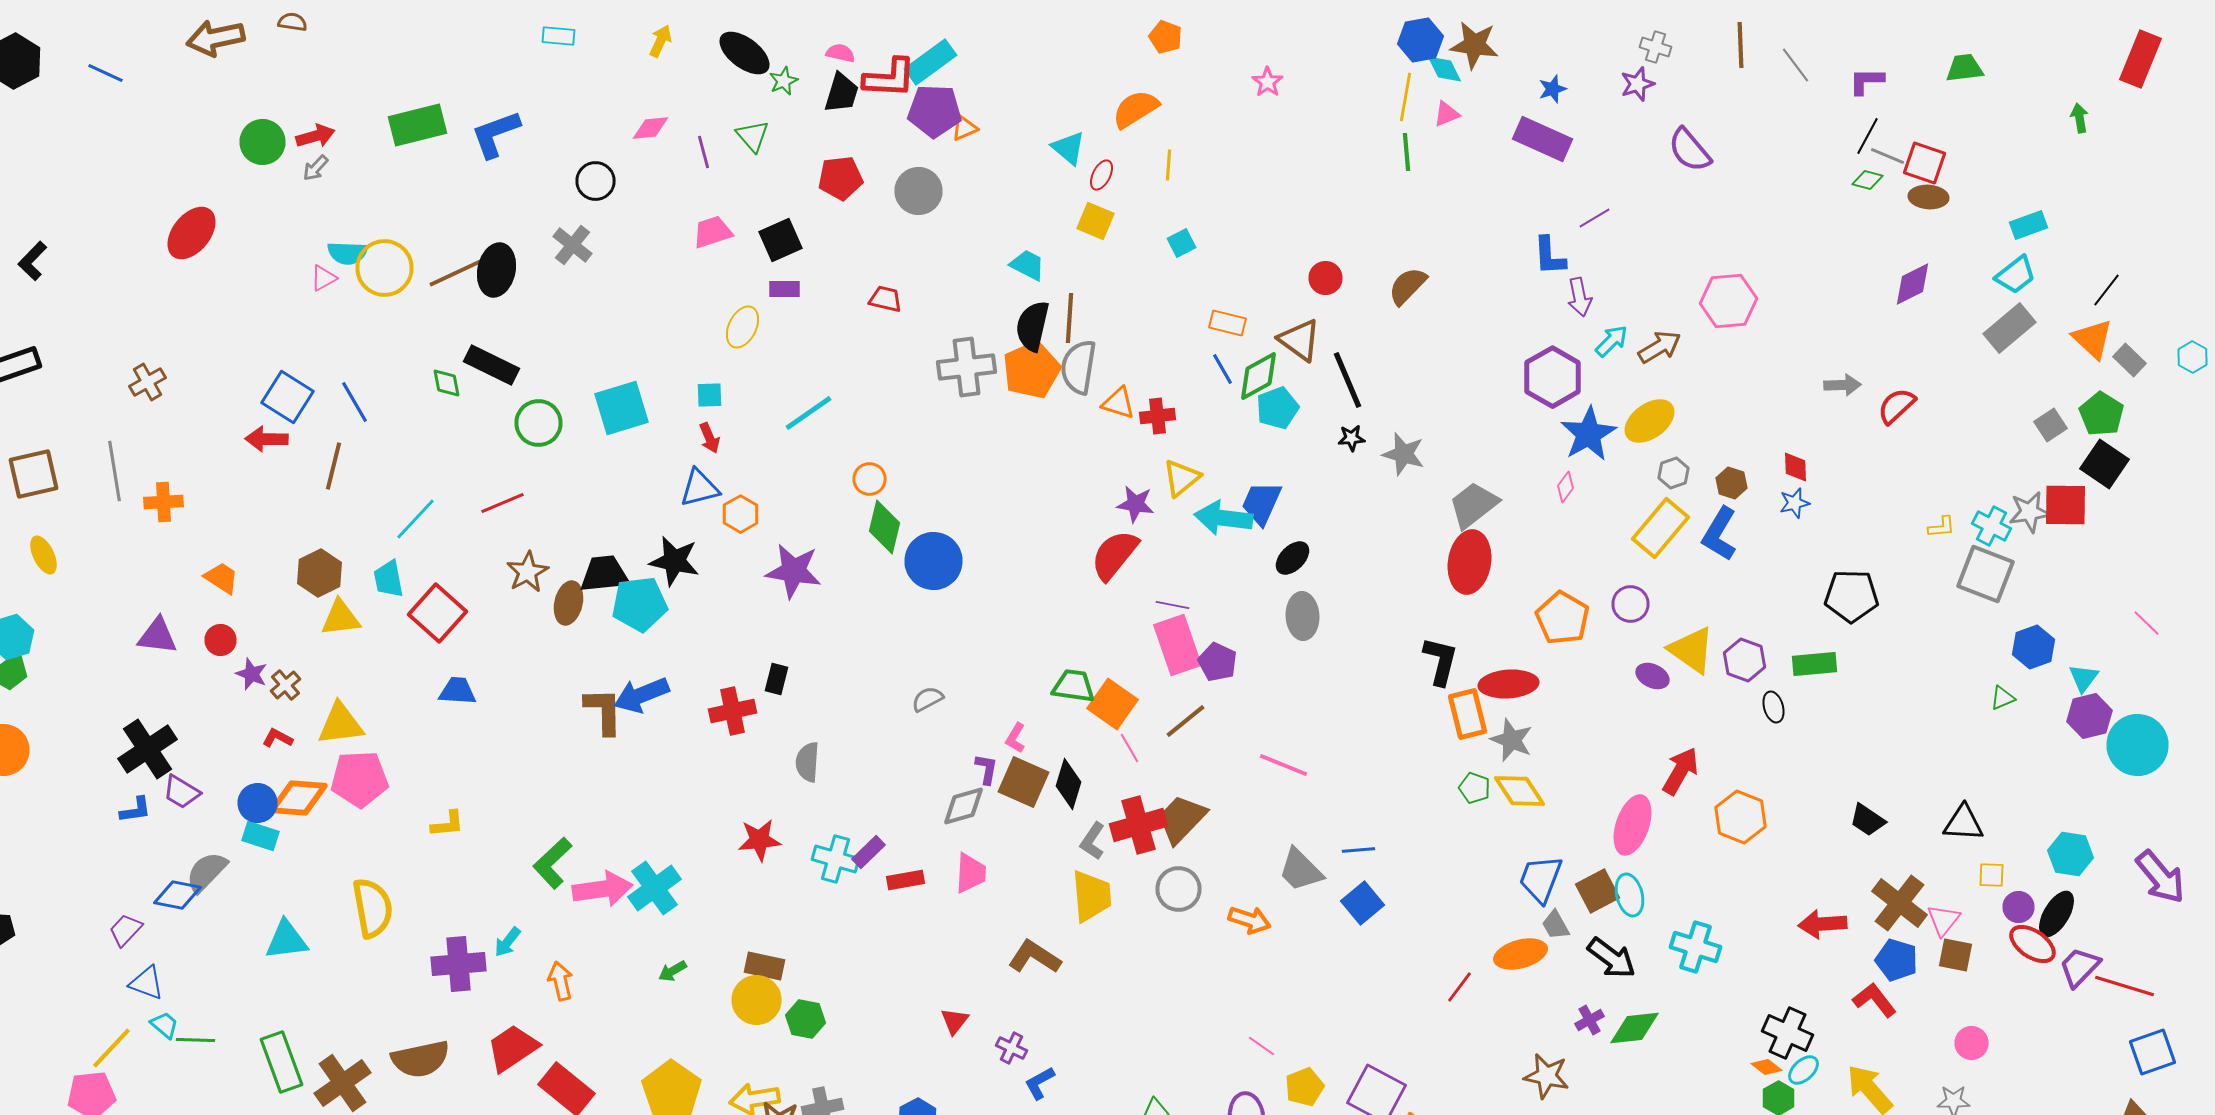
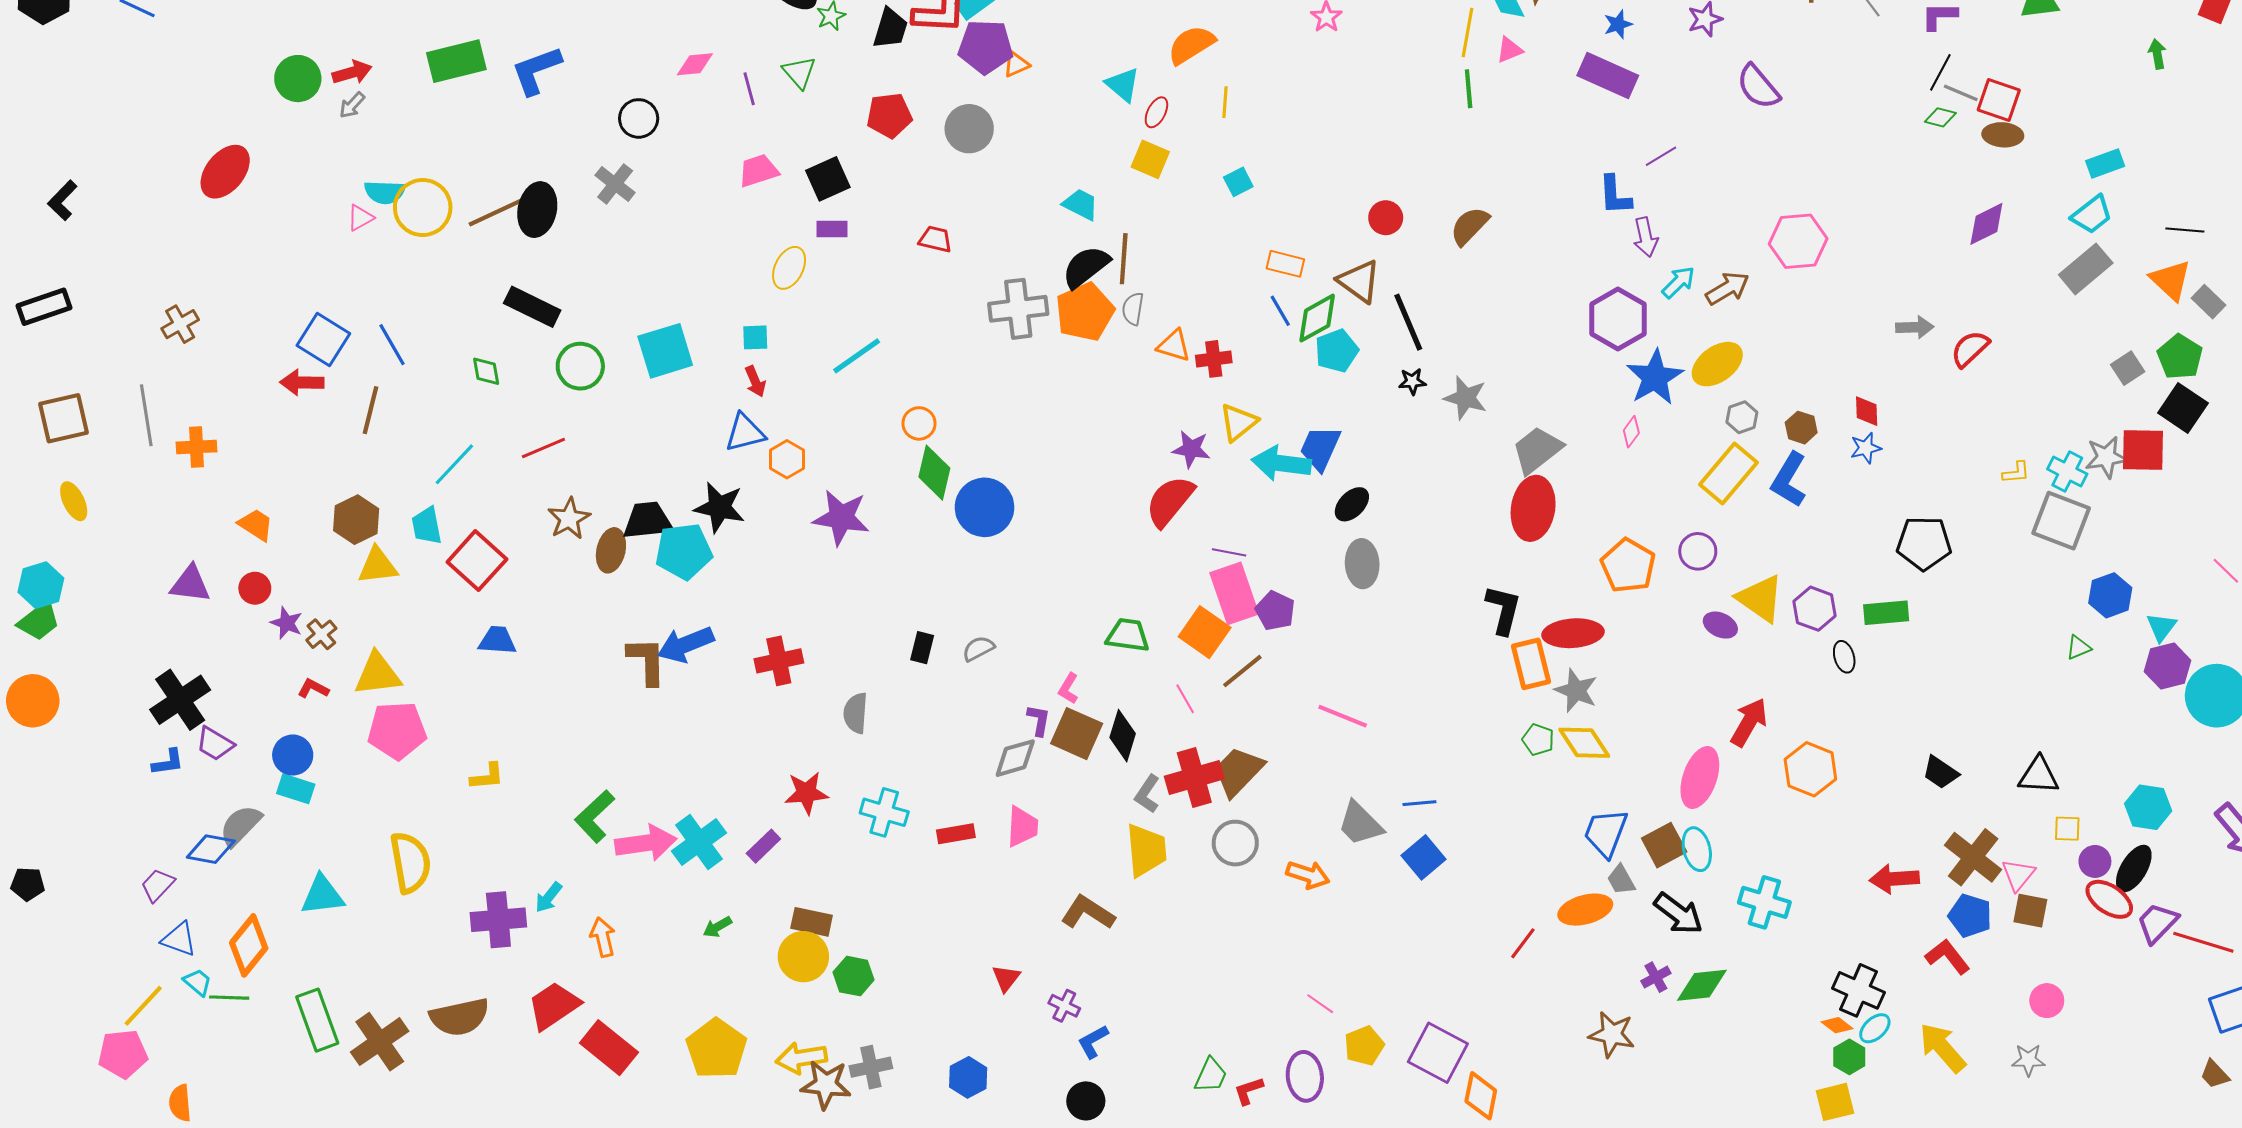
black line: (2106, 290) -> (2185, 230), turned 57
black semicircle: (1032, 326) -> (1086, 267), turned 39
gray semicircle: (1078, 367) -> (1133, 309), size x0.6
green diamond: (446, 383) -> (486, 371), moved
black rectangle: (776, 679) -> (922, 648), moved
orange square: (1112, 704) -> (1205, 632), moved
orange diamond: (298, 798) -> (249, 945), moved, turned -56
purple rectangle: (868, 852) -> (763, 846), moved

